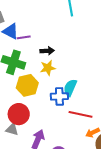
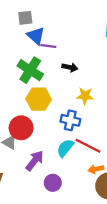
yellow star: (48, 68) -> (85, 96), moved
cyan semicircle: (70, 88) -> (65, 148), moved

